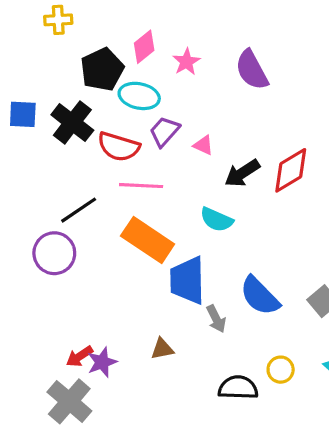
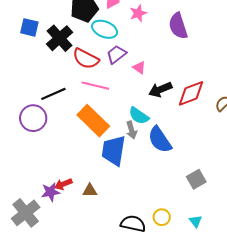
blue semicircle: (260, 296) -> (160, 140), moved
gray arrow: (216, 319) -> (131, 130), moved
red arrow: (79, 356) -> (63, 184), moved

